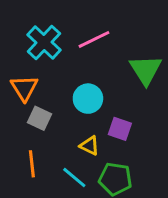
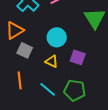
orange triangle: (24, 88) -> (15, 30), turned 30
yellow triangle: (89, 146) -> (52, 61), moved

